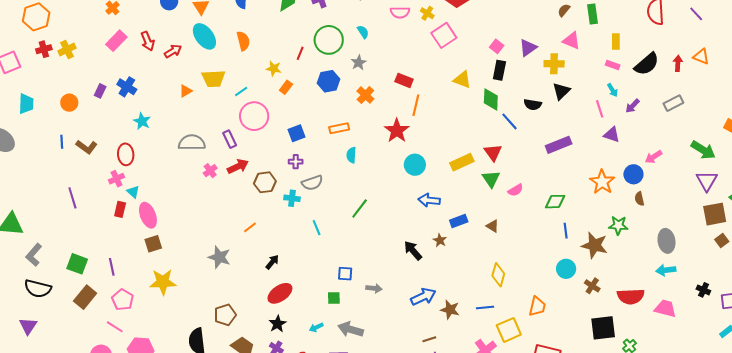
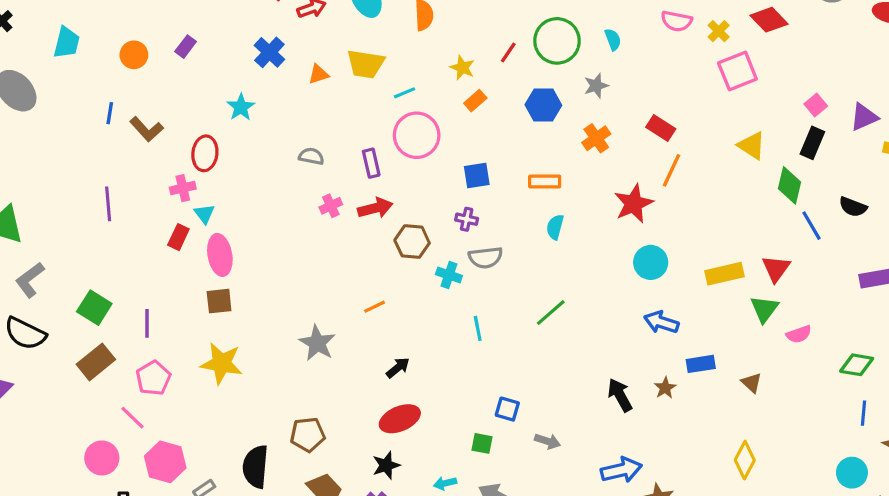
blue cross: (127, 87) -> (269, 52), moved
gray semicircle: (192, 143) -> (311, 156), size x0.6

